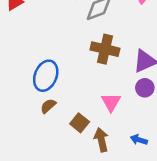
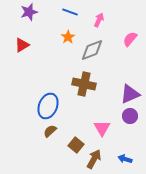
brown cross: (105, 49) -> (84, 84), moved
brown arrow: (101, 140) -> (94, 159), turned 42

